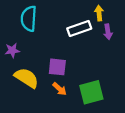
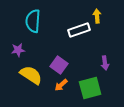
purple arrow: (108, 32) -> (105, 63), moved
purple square: (57, 67) -> (59, 65), turned 30
orange arrow: (60, 89) -> (61, 85), turned 96

